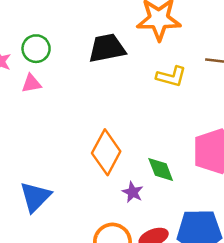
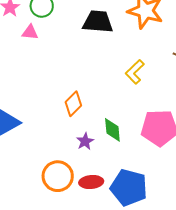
yellow L-shape: (171, 77) -> (135, 72), moved, turned 105
orange diamond: (106, 152) -> (73, 104), size x0.7

